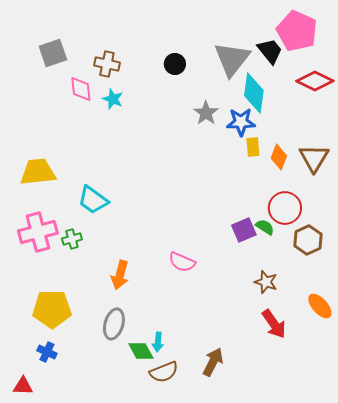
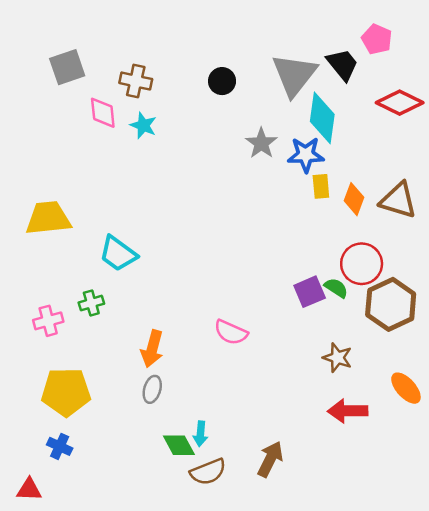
pink pentagon: (297, 31) -> (377, 39), size x0.6
brown triangle: (314, 158) -> (398, 200), turned -44
pink cross: (38, 232) -> (48, 321), moved, size x0.6
brown hexagon: (308, 240) -> (391, 304), size x1.4
gray ellipse: (114, 324) -> (152, 389), moved, size x0.7
red arrow: (274, 324) -> (348, 411), turned 124

